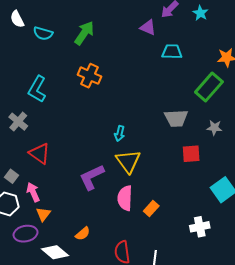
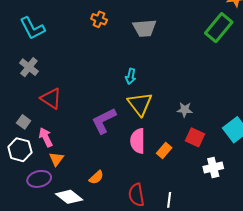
orange cross: (90, 76) -> (99, 19), size x0.7
cyan L-shape: (37, 89) -> (32, 28), moved, turned -56
gray trapezoid: (176, 118) -> (145, 28), moved
gray star: (214, 128) -> (185, 110), moved
red square: (191, 154) -> (195, 137), moved, turned 30

